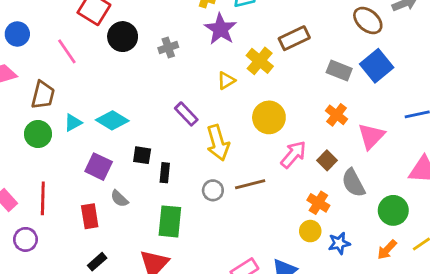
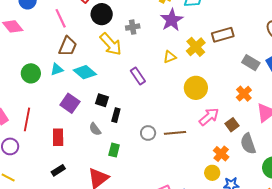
brown trapezoid: (43, 95) -> (68, 46), moved
yellow arrow: (218, 143) -> (111, 44), moved, turned -35
gray semicircle: (119, 199) -> (95, 129), moved
green rectangle: (170, 221) -> (114, 150), size x0.6

